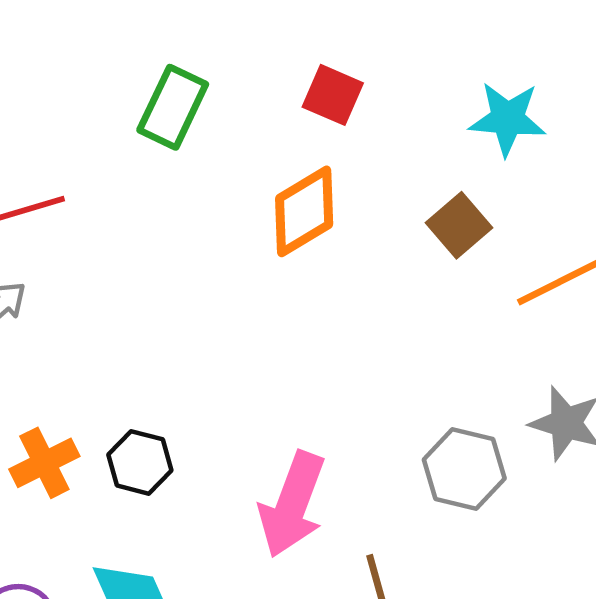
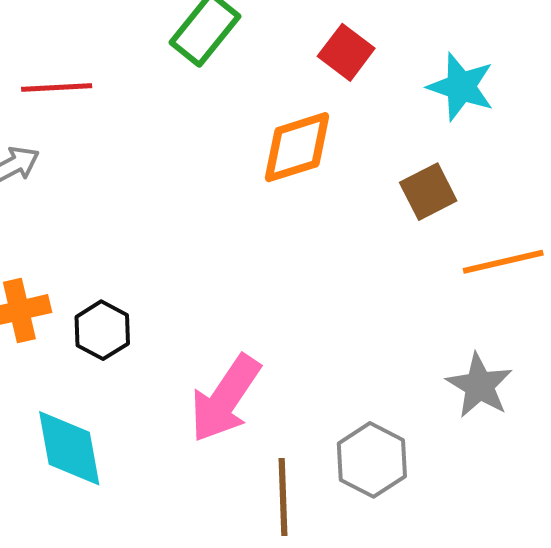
cyan star: (507, 119) -> (461, 87), moved
gray hexagon: (464, 469) -> (372, 460), moved

